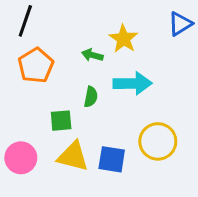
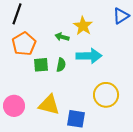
green square: (61, 121) -> (41, 65), moved
blue square: (112, 159) -> (76, 119), moved

